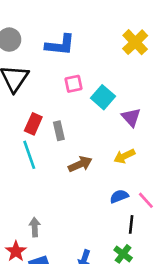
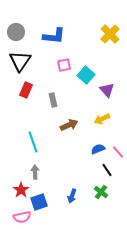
red rectangle: (33, 124) -> (26, 90), moved
cyan line: (29, 155) -> (33, 142), moved
black line: (131, 224) -> (107, 170), turned -40

